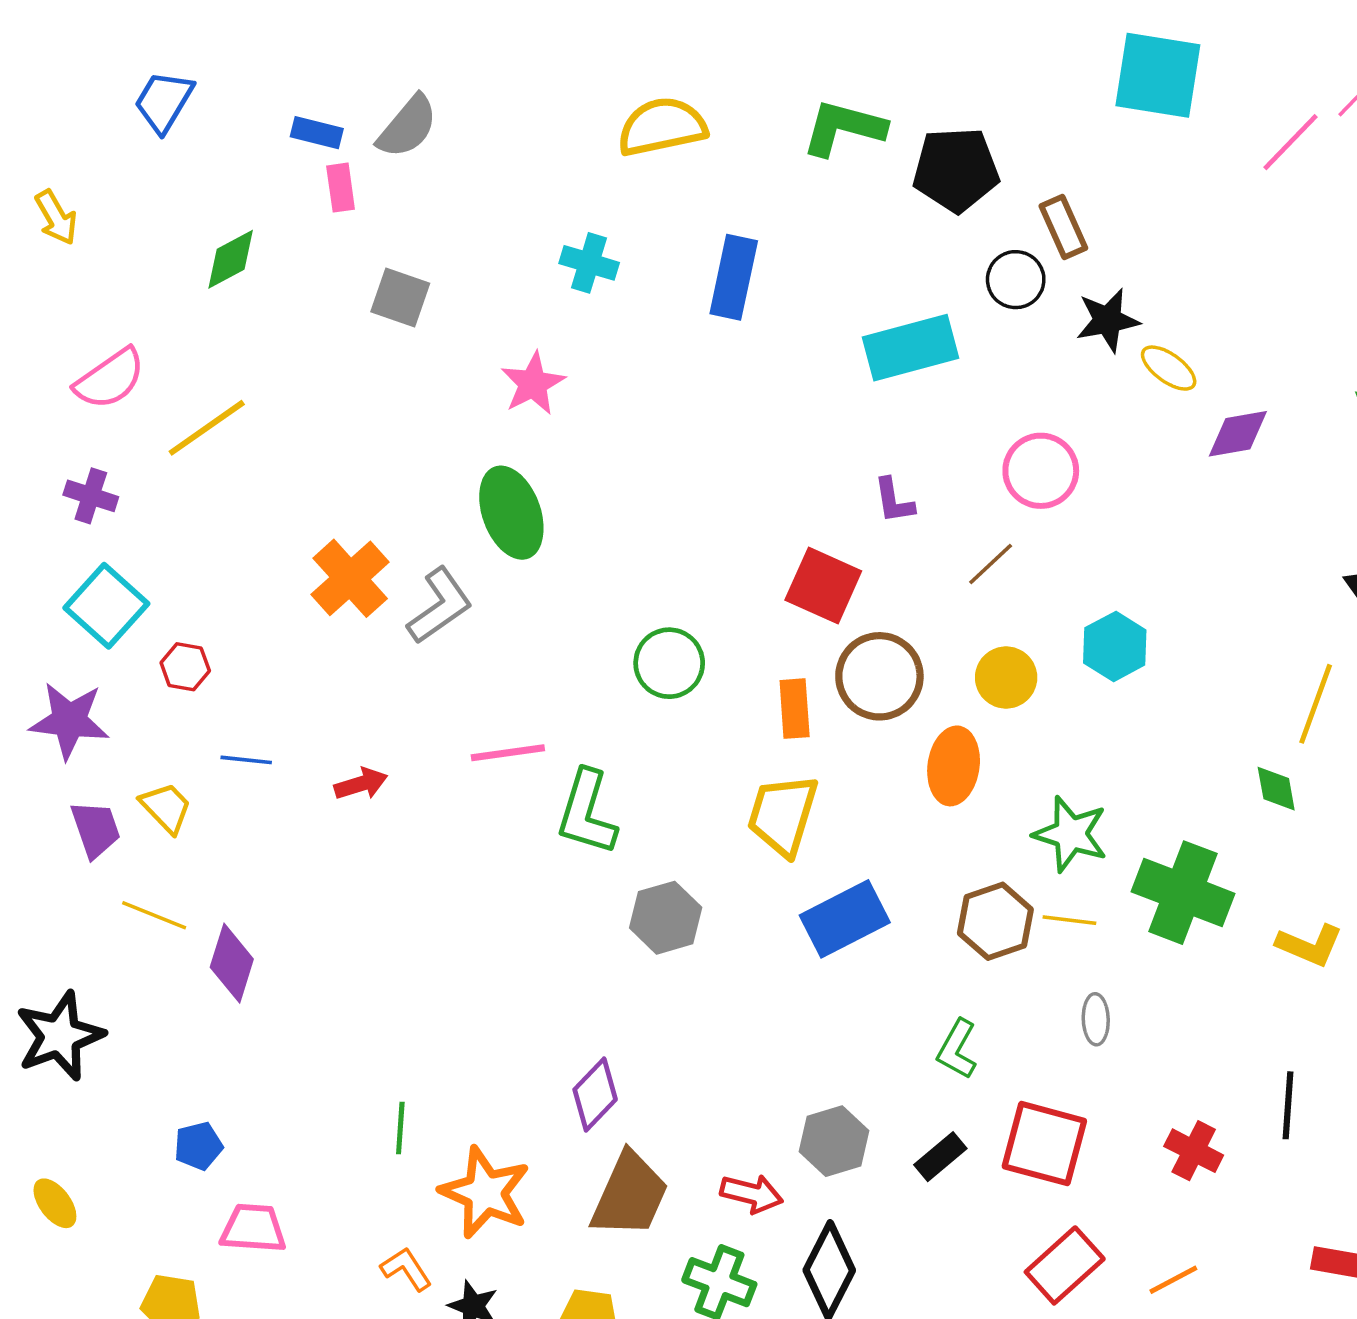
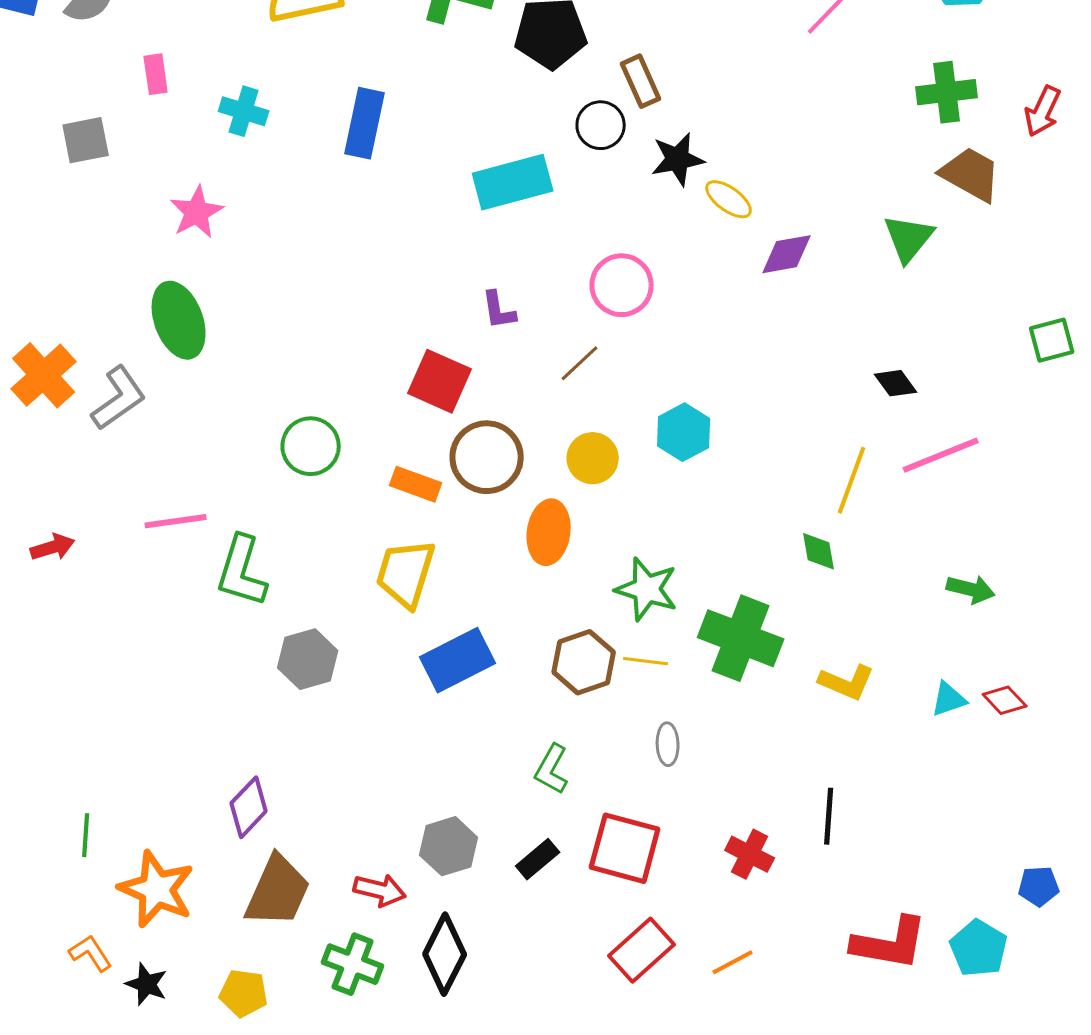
pink rectangle: (341, 188) -> (156, 74), moved
gray square: (400, 298) -> (86, 140), turned -30
orange rectangle: (795, 709) -> (416, 484), turned -66

